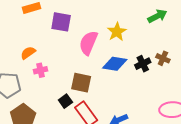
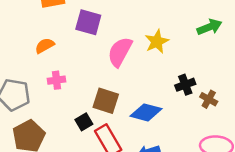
orange semicircle: (28, 53) -> (45, 46), moved
brown cross: (163, 58) -> (209, 99), moved
blue diamond: (115, 64) -> (146, 112), moved

